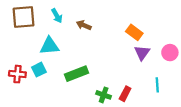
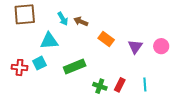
cyan arrow: (57, 16) -> (63, 19), moved
orange rectangle: (134, 32) -> (106, 39), moved
cyan line: (157, 85) -> (145, 84), moved

